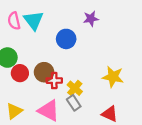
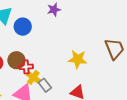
blue circle: (66, 39) -> (23, 27), moved
yellow cross: (75, 88) -> (33, 77), moved

